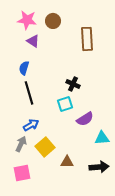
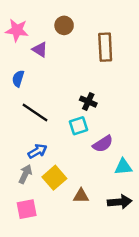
pink star: (27, 20) -> (17, 30), moved
blue semicircle: (24, 68) -> (18, 79), moved
black line: (29, 93) -> (35, 112), turned -40

